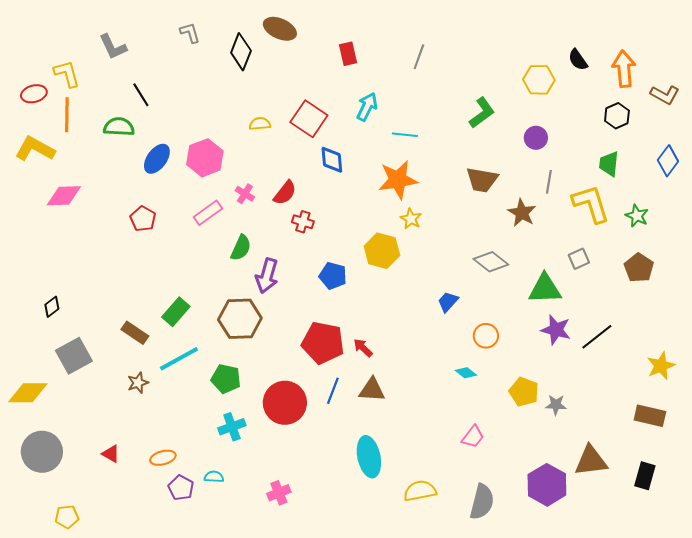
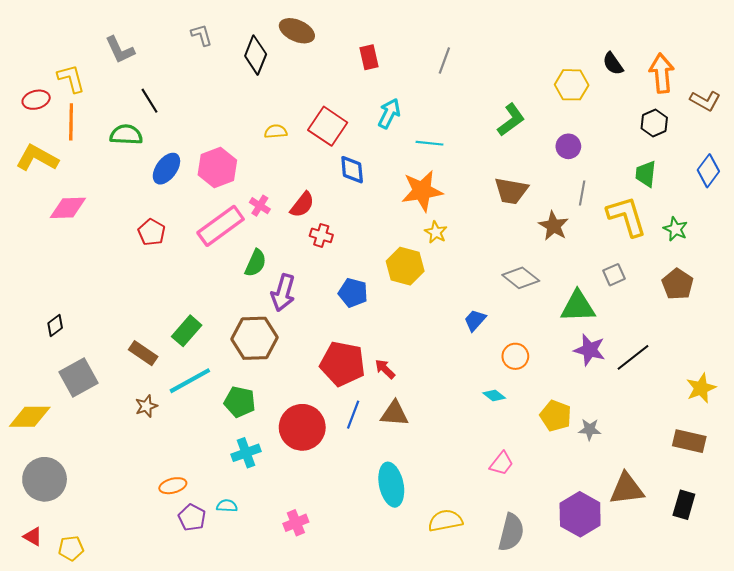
pink rectangle: (208, 213) -> (221, 226), size x1.5
red triangle: (111, 454) -> (33, 537), moved

